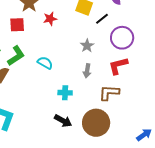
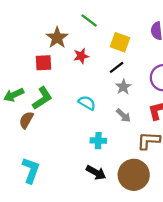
black line: (102, 19) -> (117, 67), moved
cyan semicircle: (45, 63) -> (87, 103), moved
gray arrow: (87, 71) -> (123, 115), turned -56

